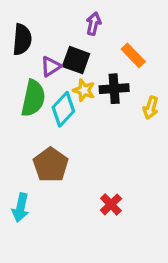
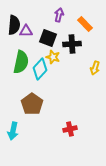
orange rectangle: (133, 55) -> (85, 24), moved
purple triangle: (51, 66) -> (26, 31), moved, turned 32
black cross: (114, 89) -> (72, 44), moved
red cross: (111, 204) -> (70, 129), turned 32

